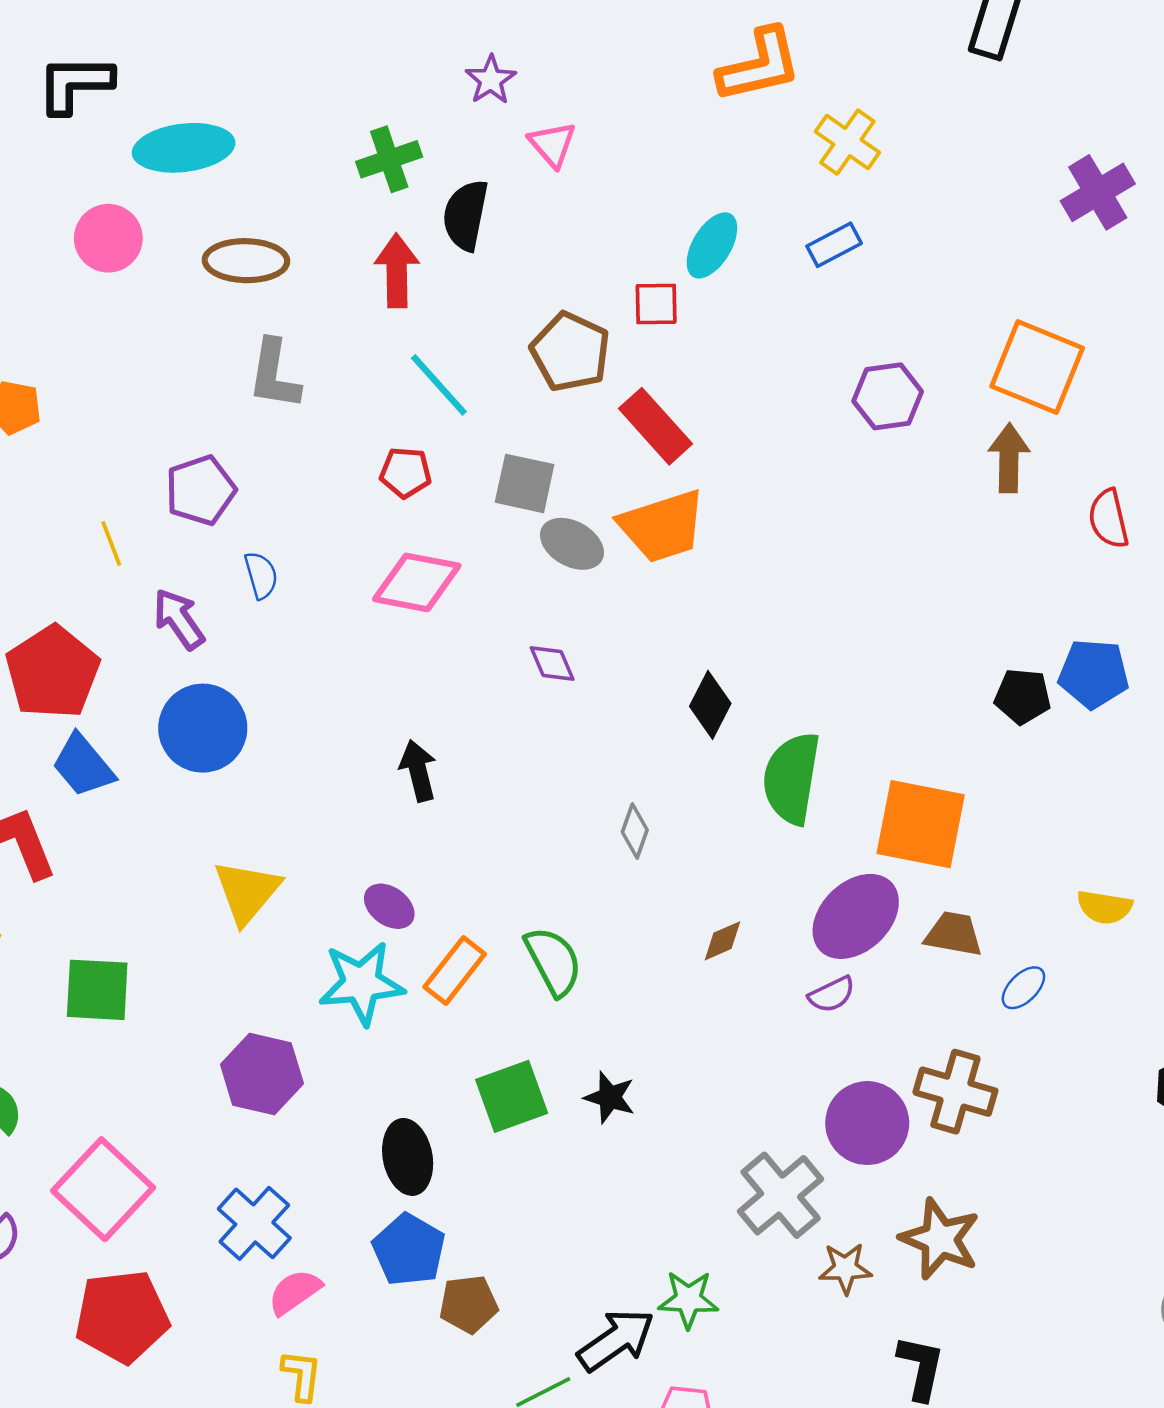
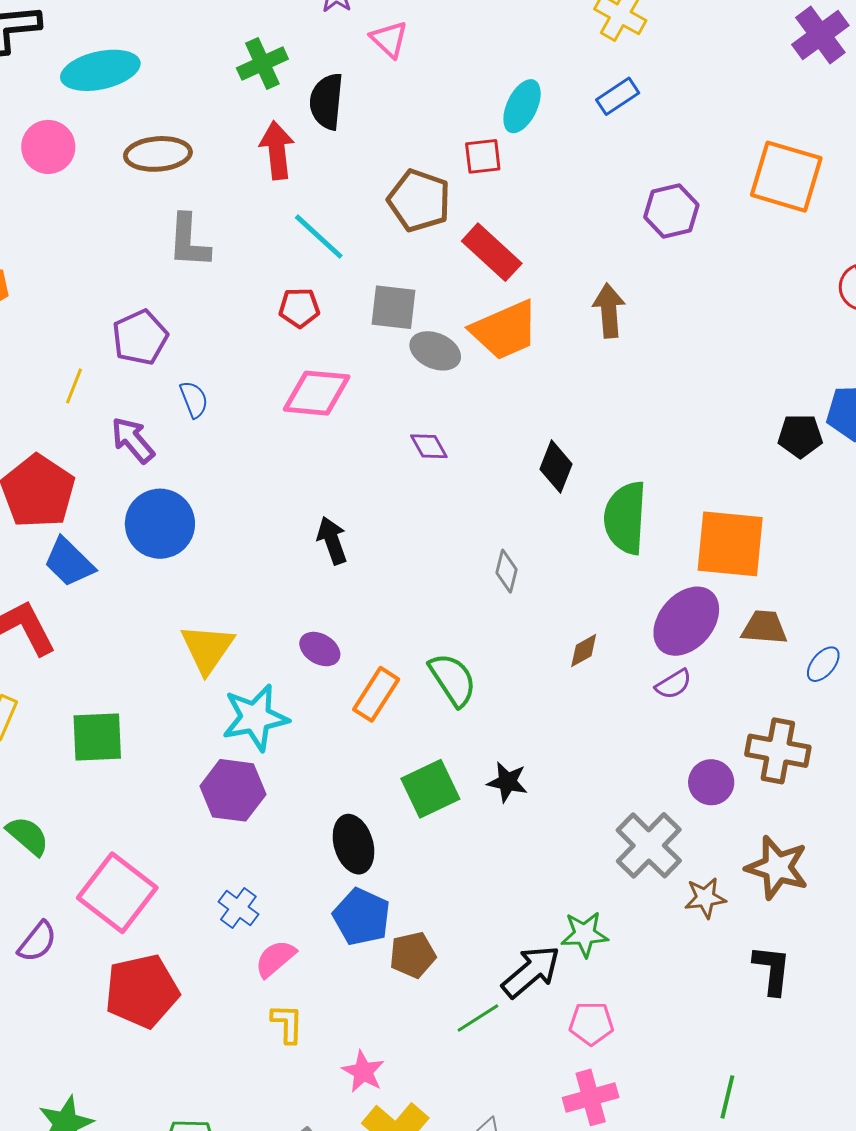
brown arrow: (1009, 458) -> (609, 311), moved
yellow line: (111, 543) -> (74, 386), turned 48
cyan star: (361, 983) -> (255, 718), moved
purple circle: (867, 1123) -> (711, 782), size x0.7
blue cross: (254, 1223) -> (238, 908), size x0.7

